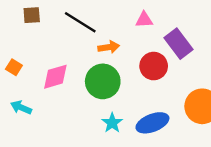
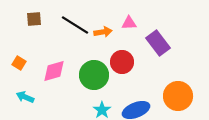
orange arrow: (109, 47) -> (103, 32), moved
red circle: (154, 66) -> (122, 62), moved

